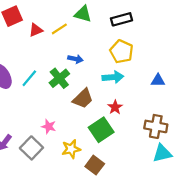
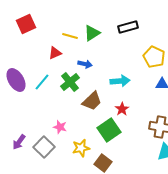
green triangle: (83, 14) -> (92, 33), moved, turned -48
yellow line: (59, 29) -> (70, 36), turned 49
red triangle: (36, 30) -> (55, 53), moved
yellow pentagon: (121, 51) -> (154, 57), moved

